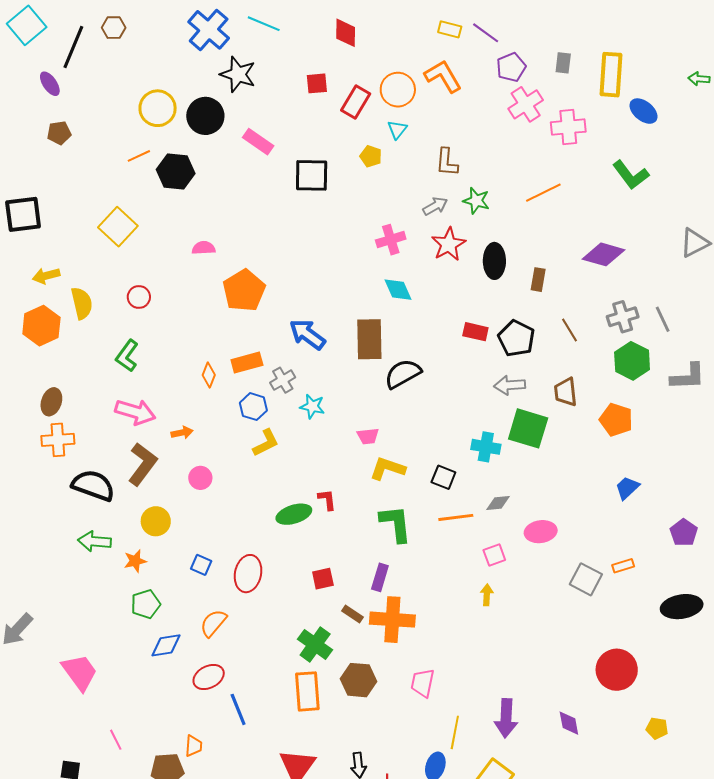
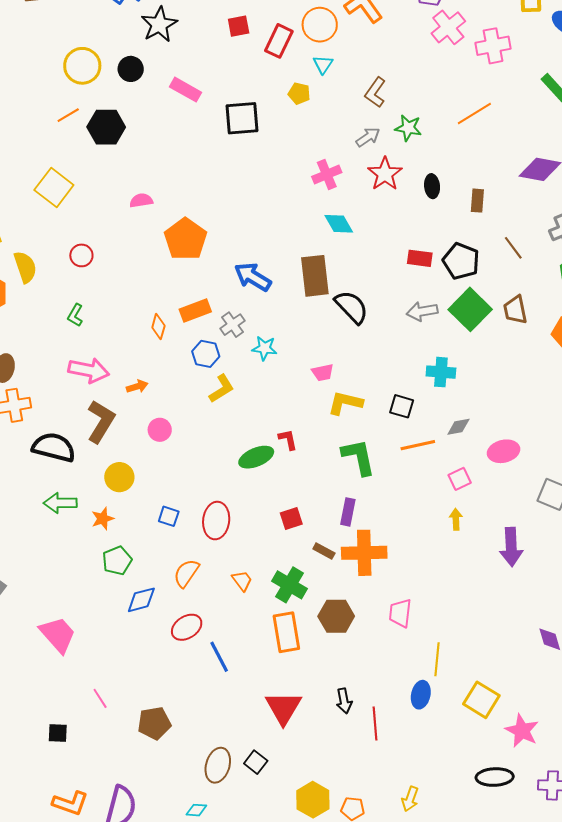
black star: (238, 74) -> (159, 25), turned 30
black circle: (205, 116) -> (131, 69), size x0.7
brown L-shape: (447, 162) -> (375, 92), turned 36
black ellipse: (494, 261) -> (432, 186), size x0.7
green L-shape: (127, 356) -> (75, 315), size x0.7
black semicircle: (403, 374) -> (351, 307), turned 81
gray arrow: (510, 385) -> (422, 311), moved
green square: (528, 428) -> (470, 309), moved, turned 33
purple arrow: (506, 718) -> (511, 547), moved
orange trapezoid: (194, 746) -> (242, 581), moved, turned -35

